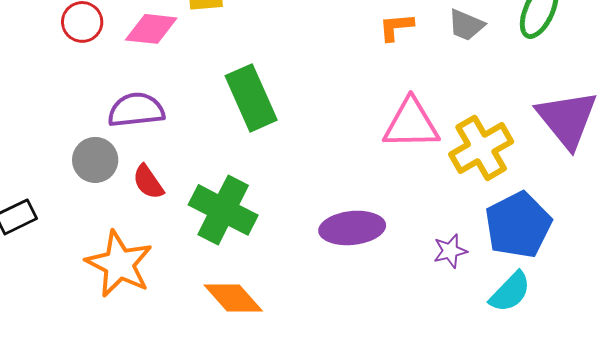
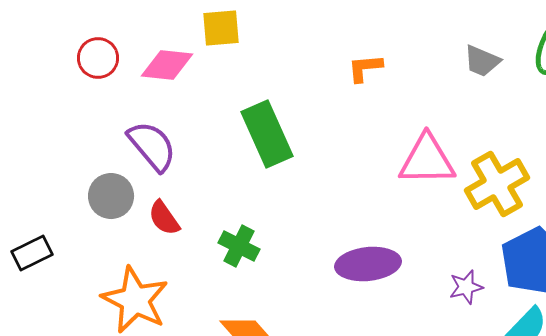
orange L-shape: (396, 27) -> (365, 68), moved
purple semicircle: (136, 110) -> (152, 146), turned 56
green cross: (223, 210) -> (239, 246), size x0.6

